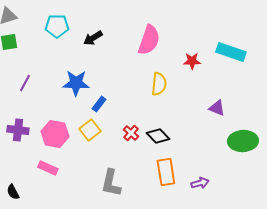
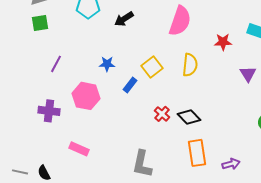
blue star: (76, 83) -> (107, 64), size x0.6
purple triangle: (217, 108) -> (248, 74), moved, turned 36
yellow square: (90, 130) -> (152, 67), moved
pink hexagon: (55, 134) -> (86, 96), moved

